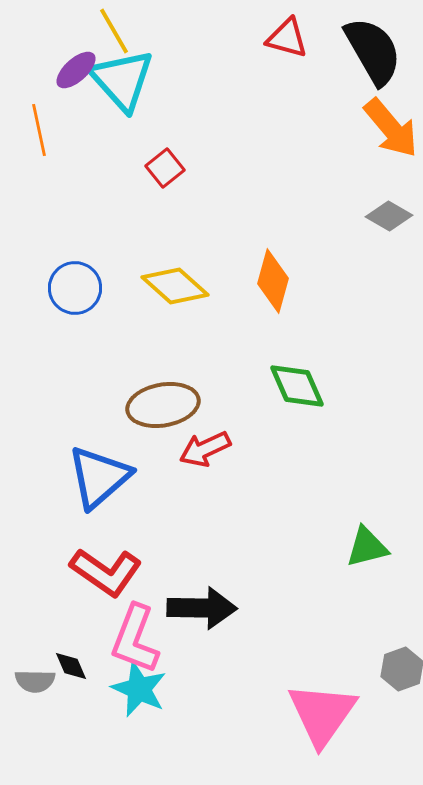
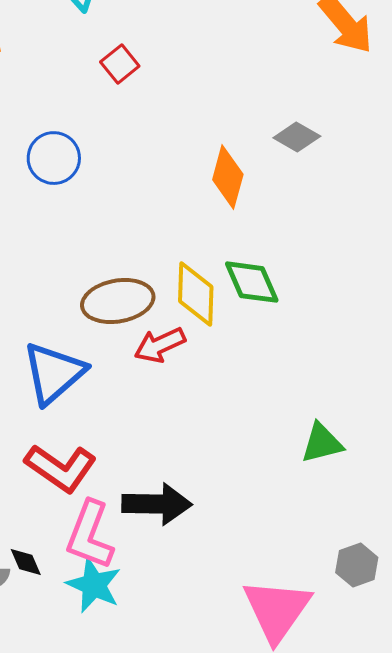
gray diamond: (389, 216) -> (297, 137), moved
yellow diamond: (175, 286) -> (196, 294), moved, turned 50
blue circle: (75, 288) -> (54, 158), moved

